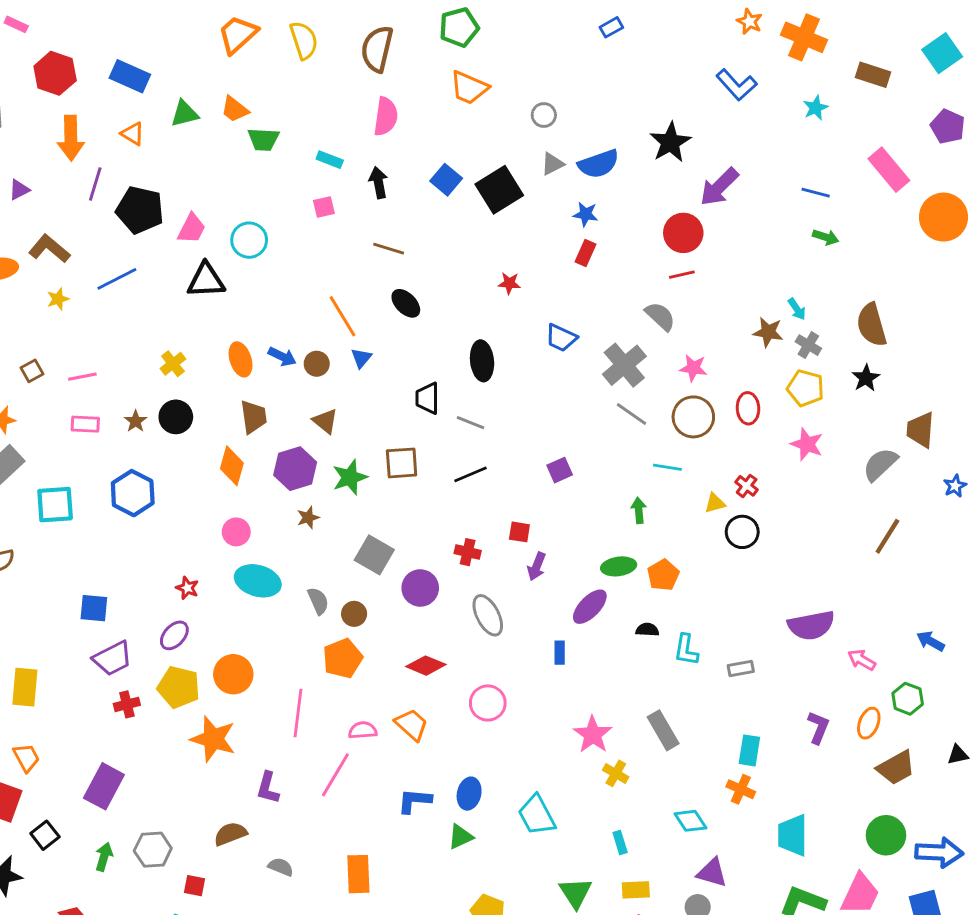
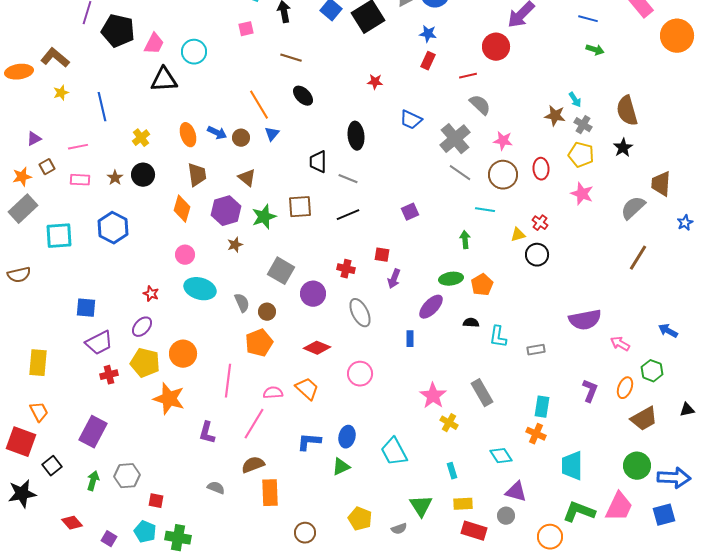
purple triangle: (19, 190) -> (34, 139), moved
red line: (682, 275) -> (468, 76), moved
blue line: (117, 279) -> (102, 107), moved, turned -76
brown square: (32, 371) -> (47, 167), moved
brown semicircle: (230, 834) -> (253, 465), moved

